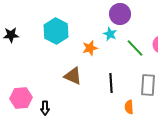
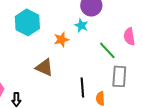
green line: (135, 48) -> (107, 50), moved
black line: (111, 83) -> (82, 87), moved

